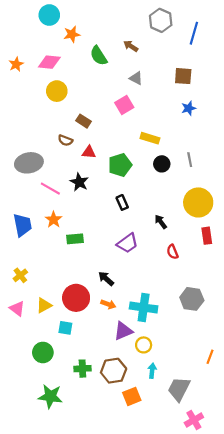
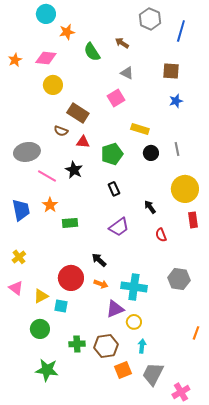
brown rectangle: (84, 121) -> (78, 113), size x1.5
yellow triangle: (44, 305) -> (41, 296), moved
gray trapezoid: (179, 389) -> (153, 374), moved

